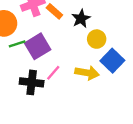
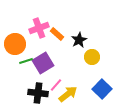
blue square: (112, 61) -> (102, 89), moved
yellow arrow: (87, 73) -> (68, 94), moved, turned -48

